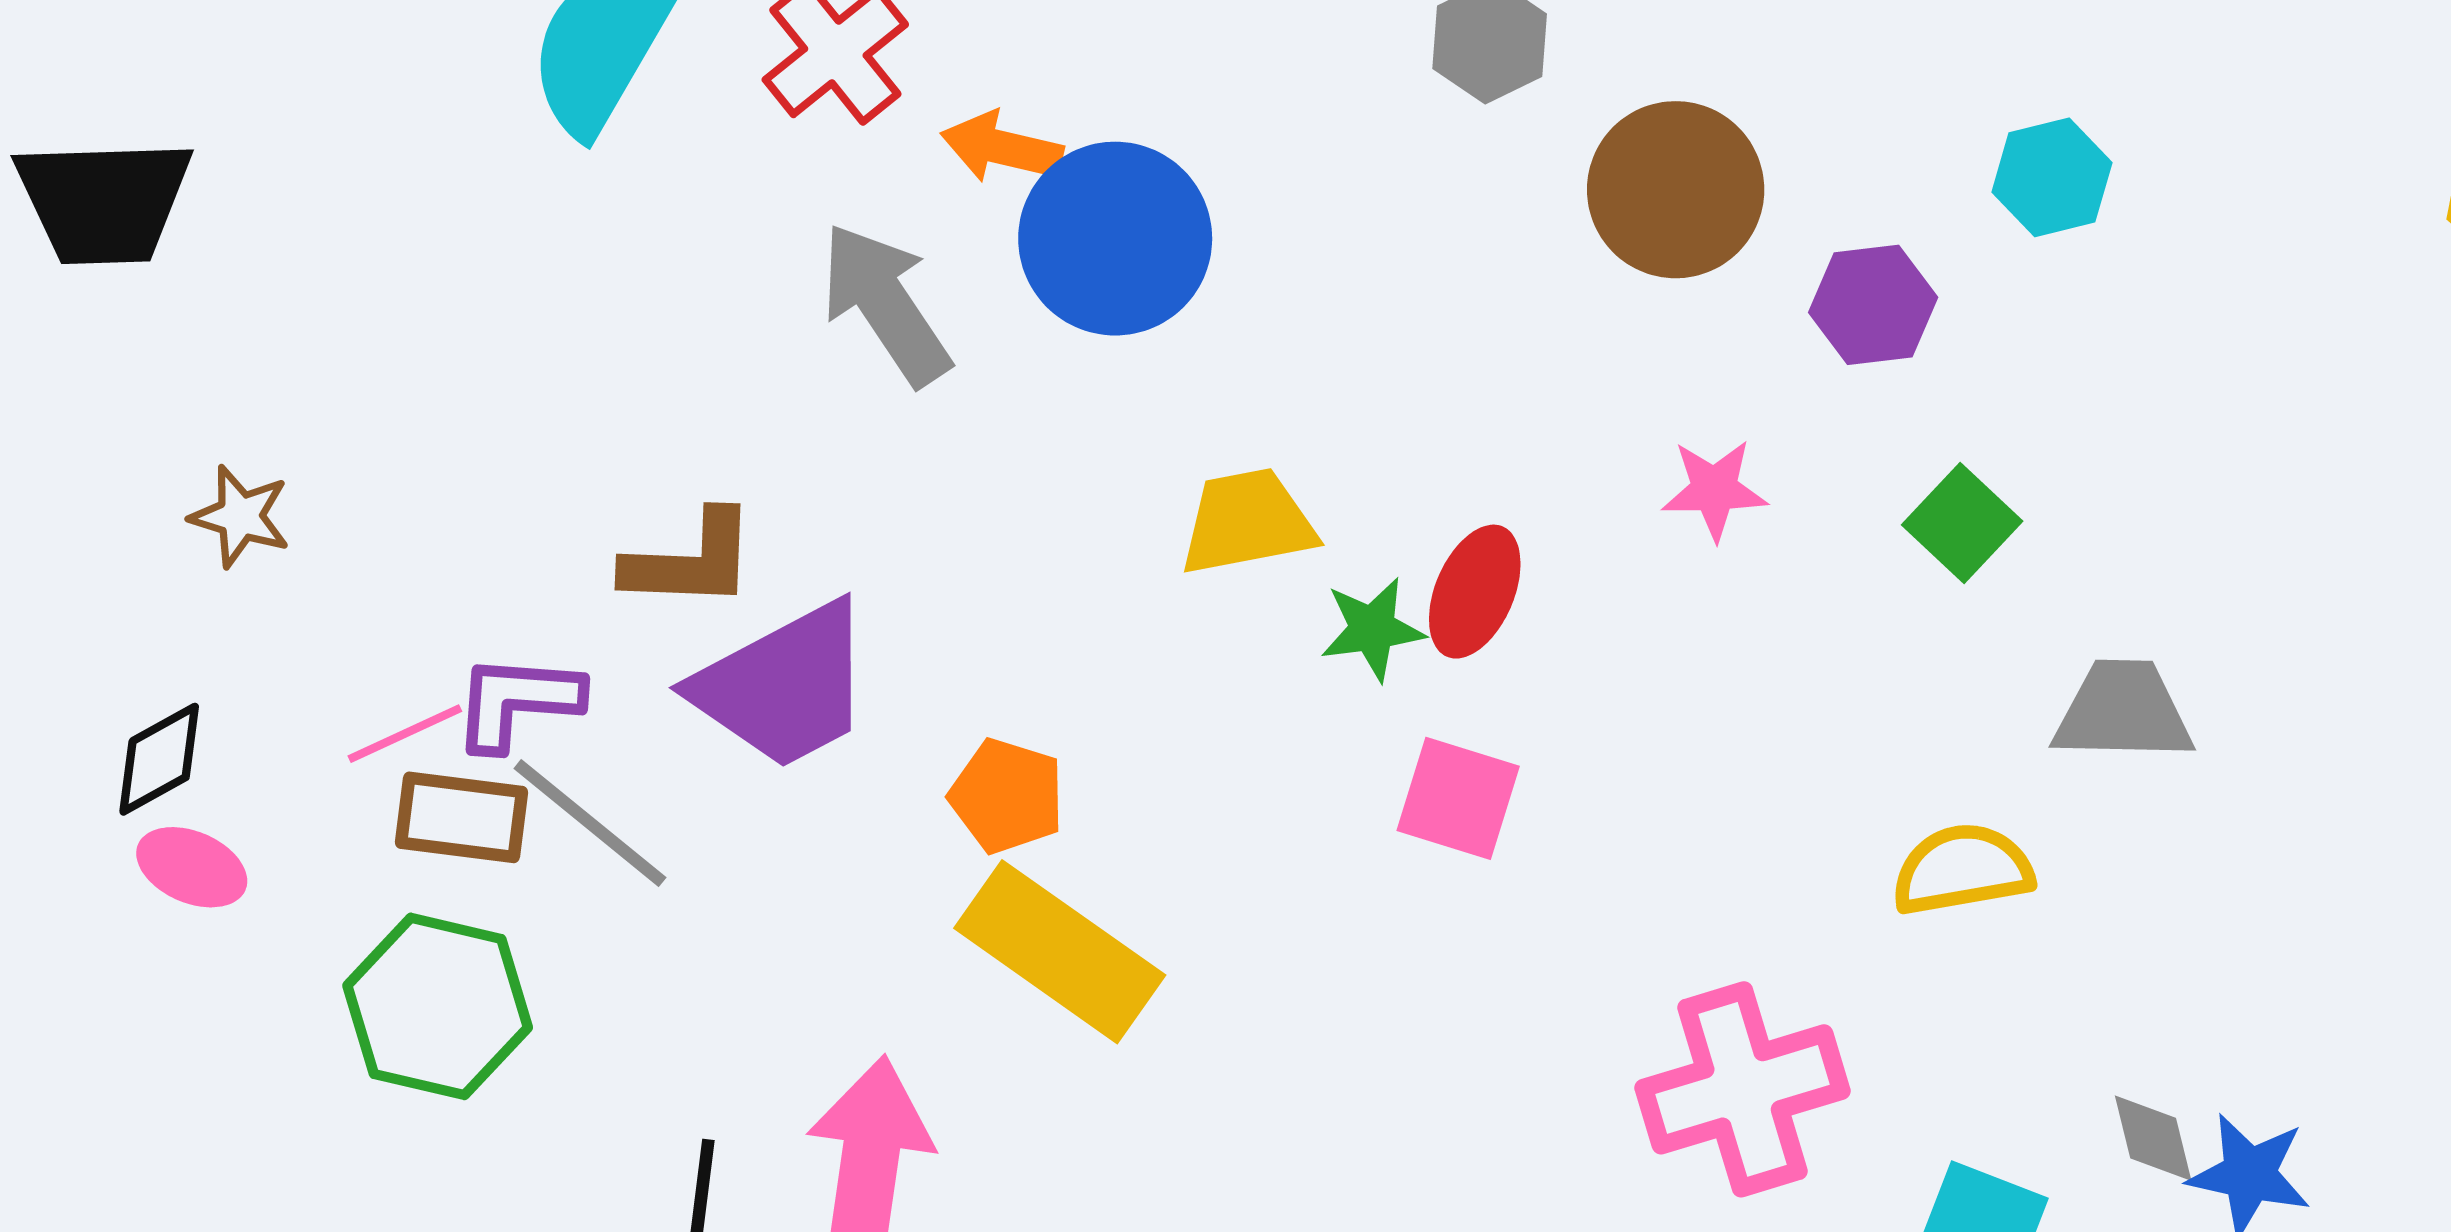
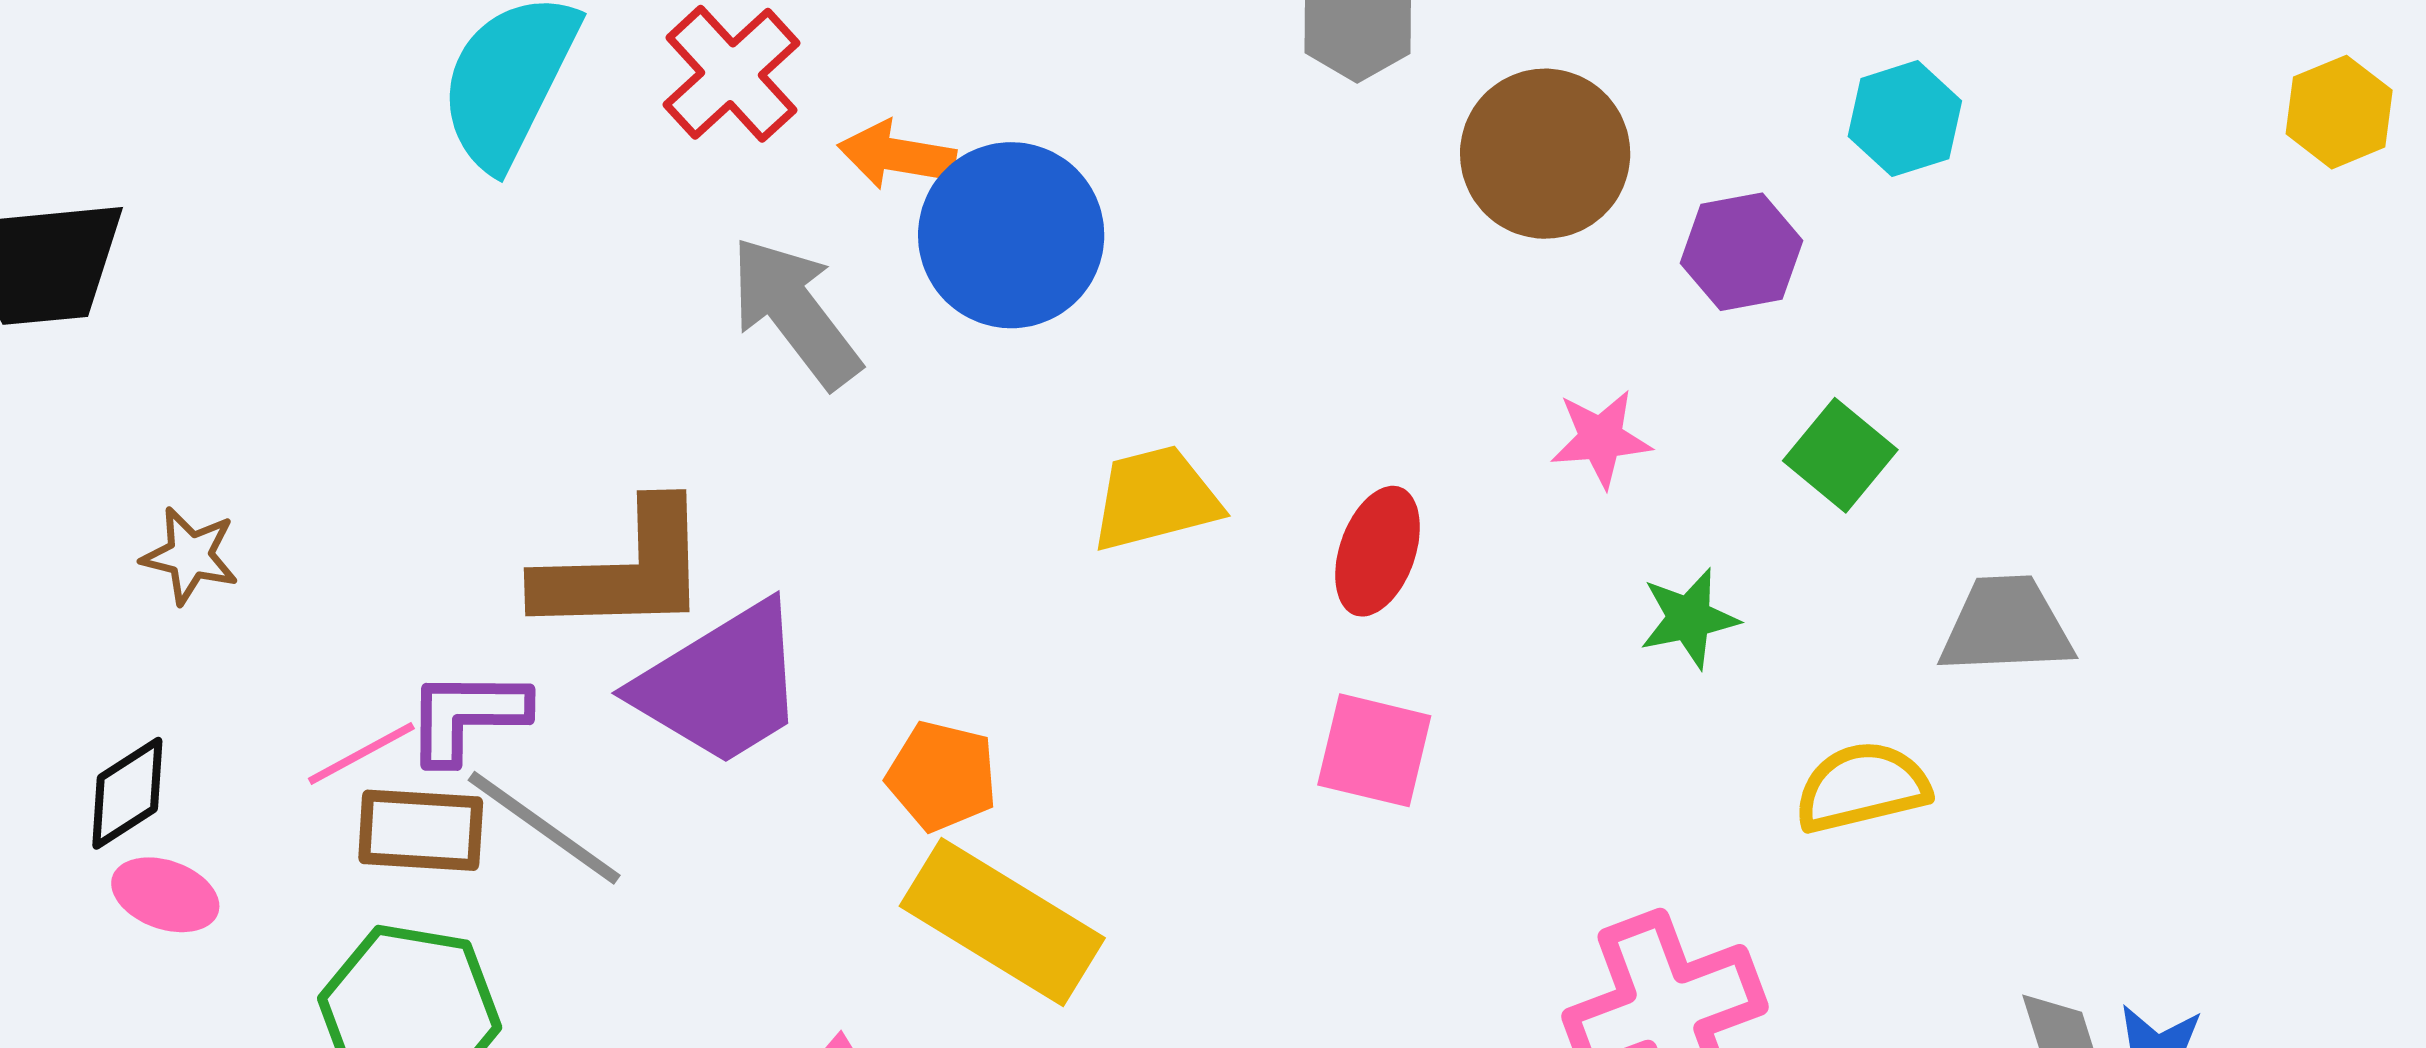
brown L-shape: (690, 561) -> (624, 570), size x1.4
green star: (1372, 629) -> (1689, 618), moved

